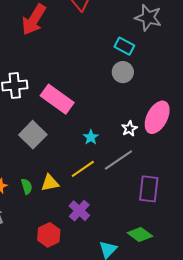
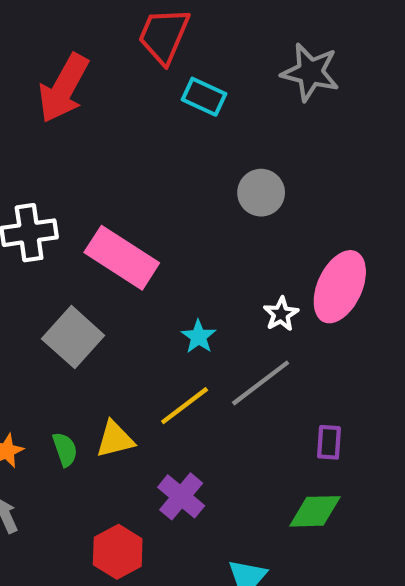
cyan rectangle: (124, 46) -> (204, 97), moved
purple rectangle: (149, 189) -> (329, 442), size x0.6
green diamond: (140, 234) -> (315, 511), moved, turned -35

